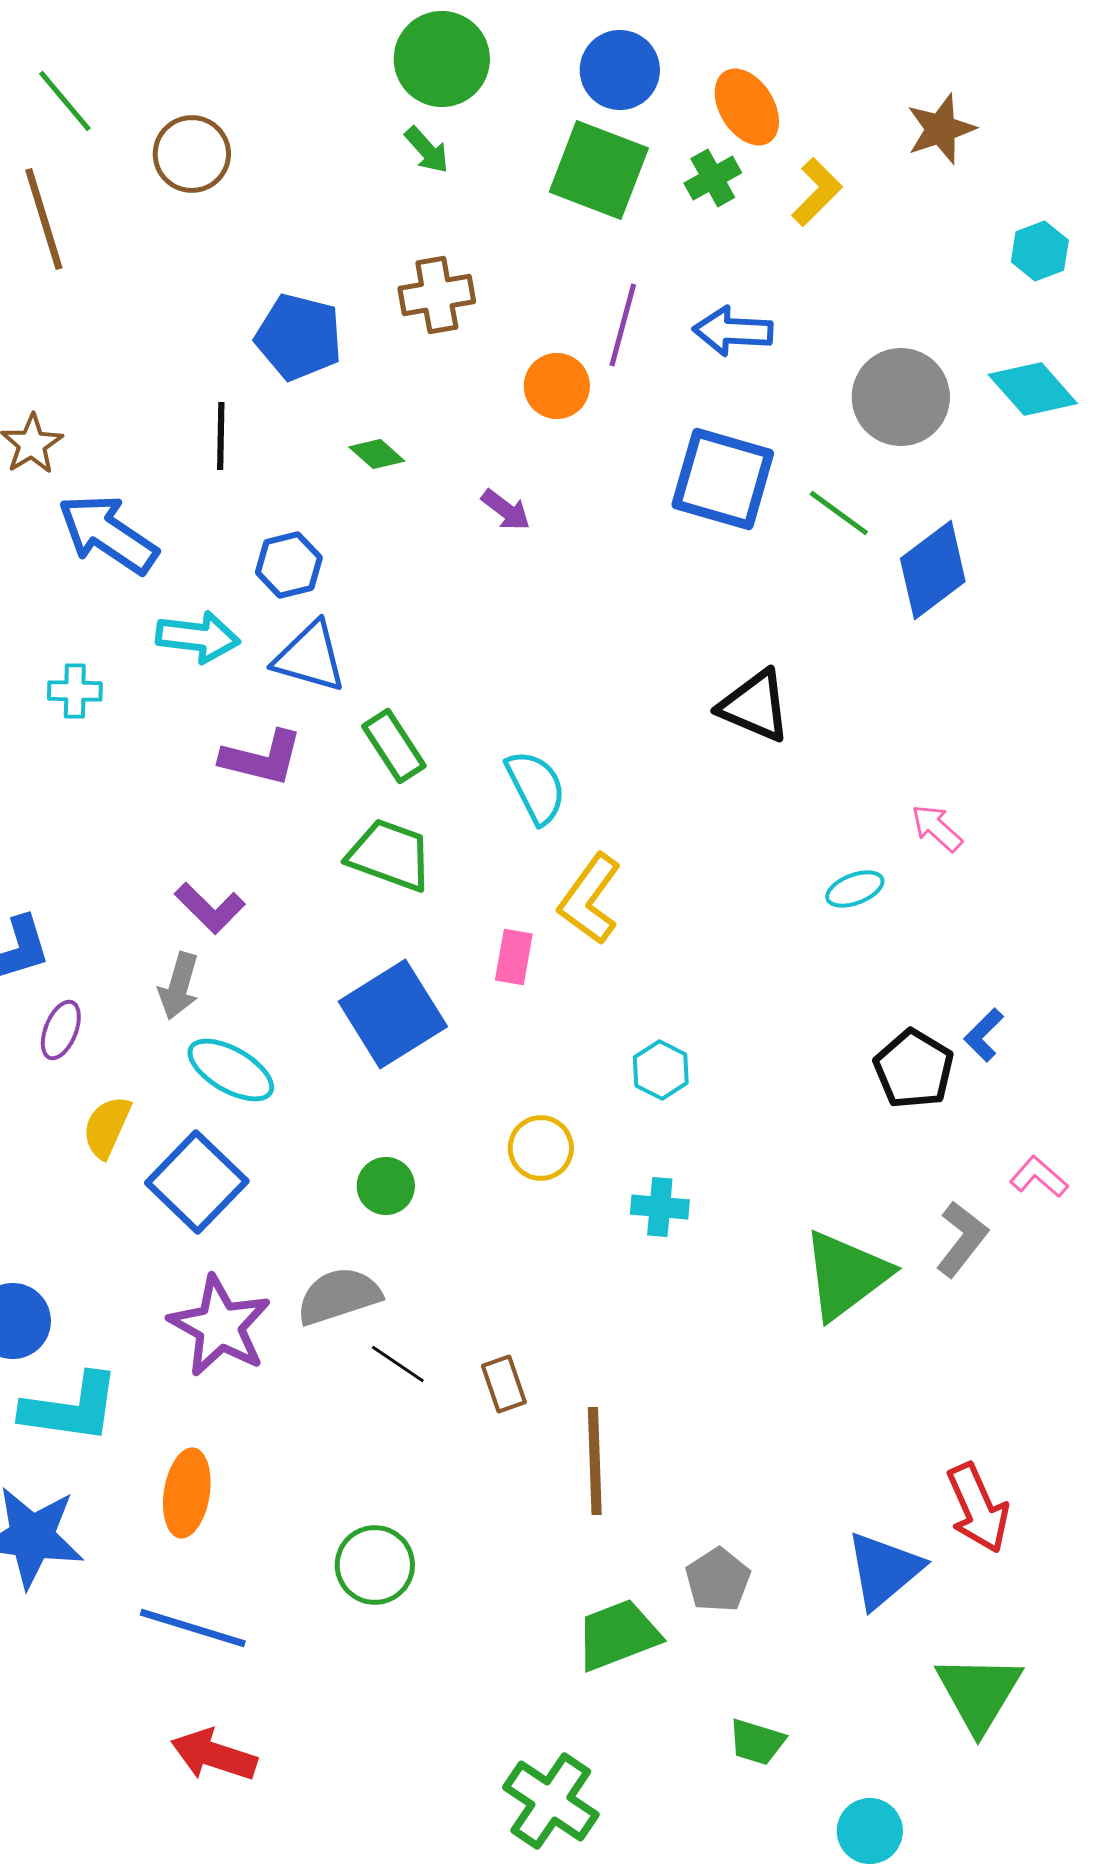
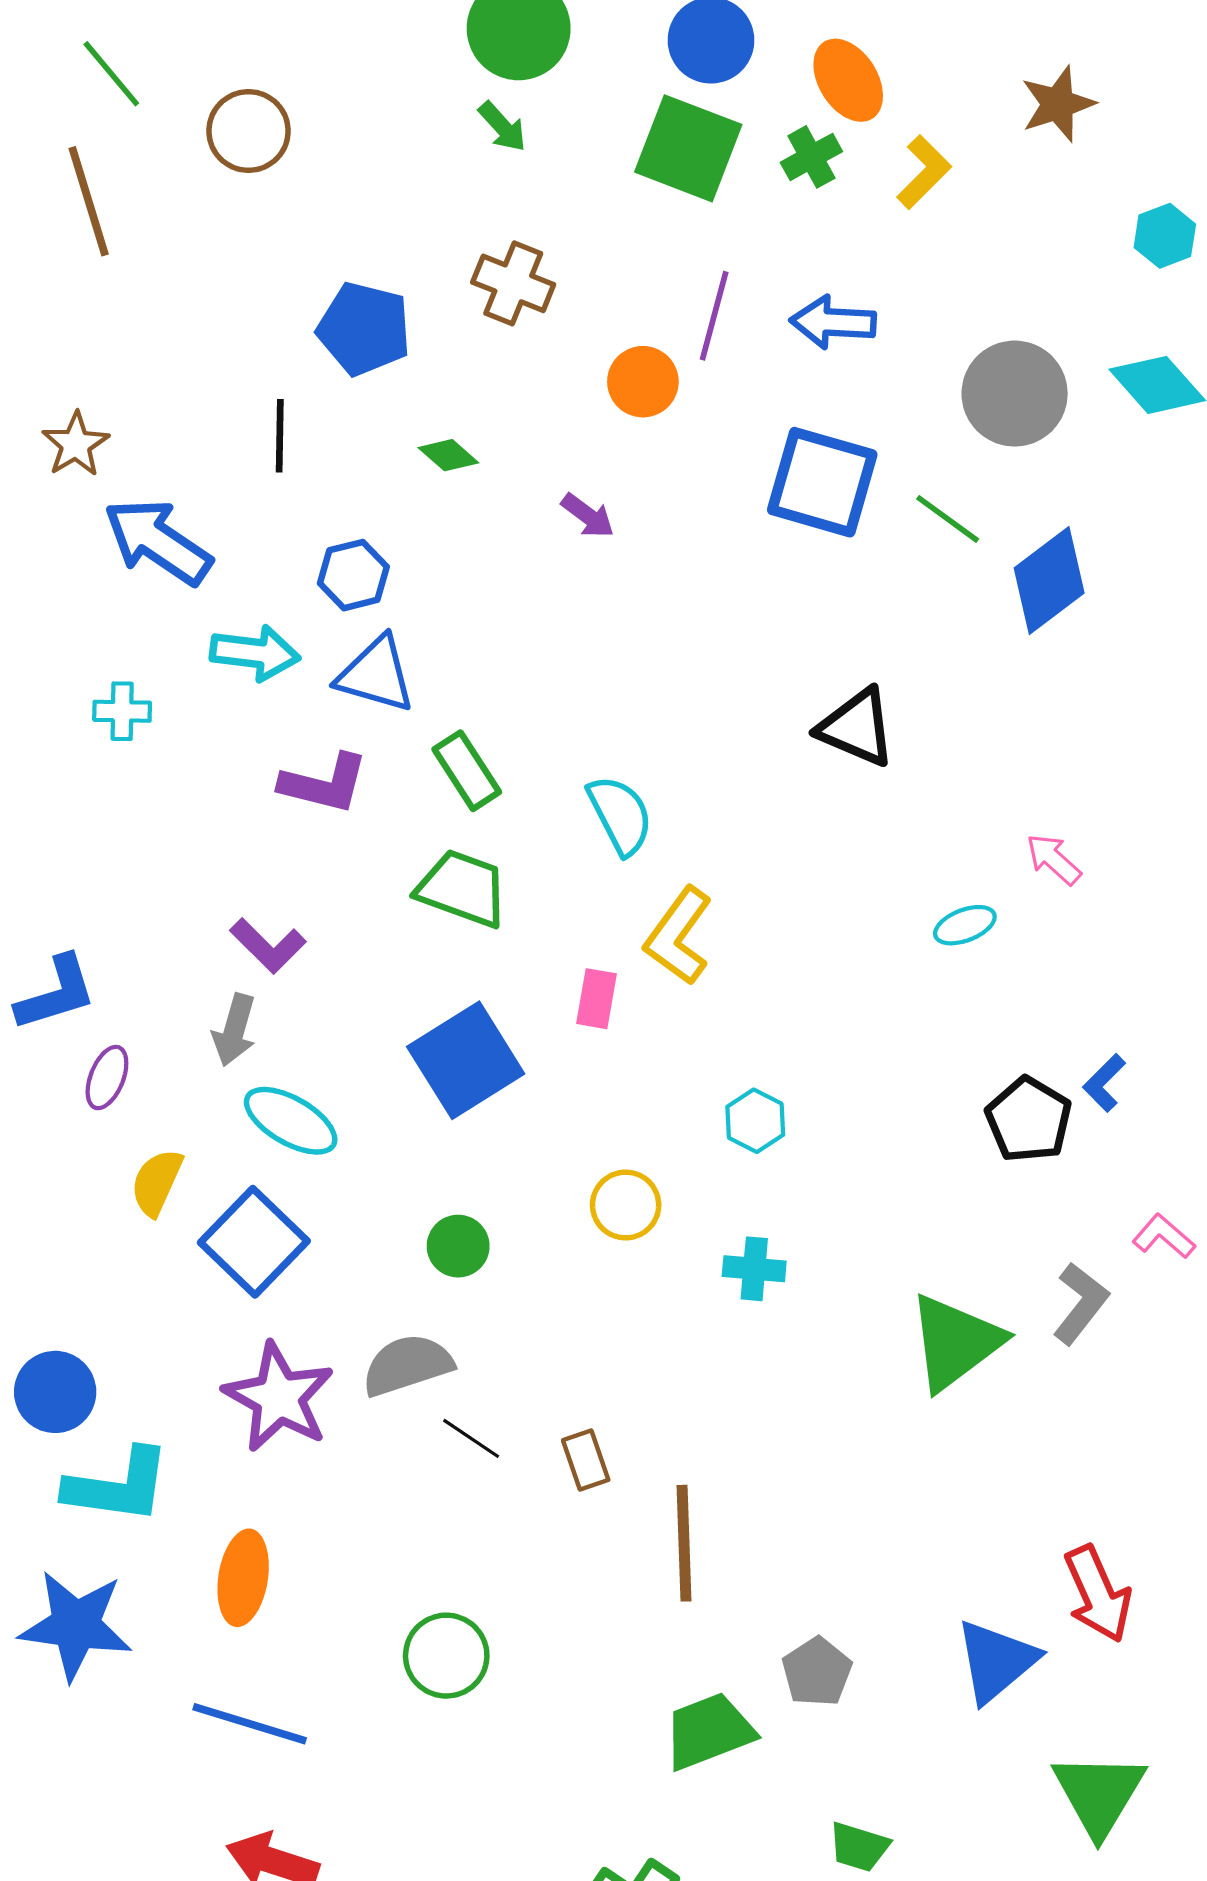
brown cross: (437, 295) -> (513, 283), turned 32

